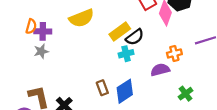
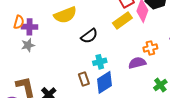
yellow rectangle: (120, 32) -> (122, 20), moved
black semicircle: (135, 37) -> (89, 36), moved
cyan cross: (126, 54) -> (100, 62), moved

